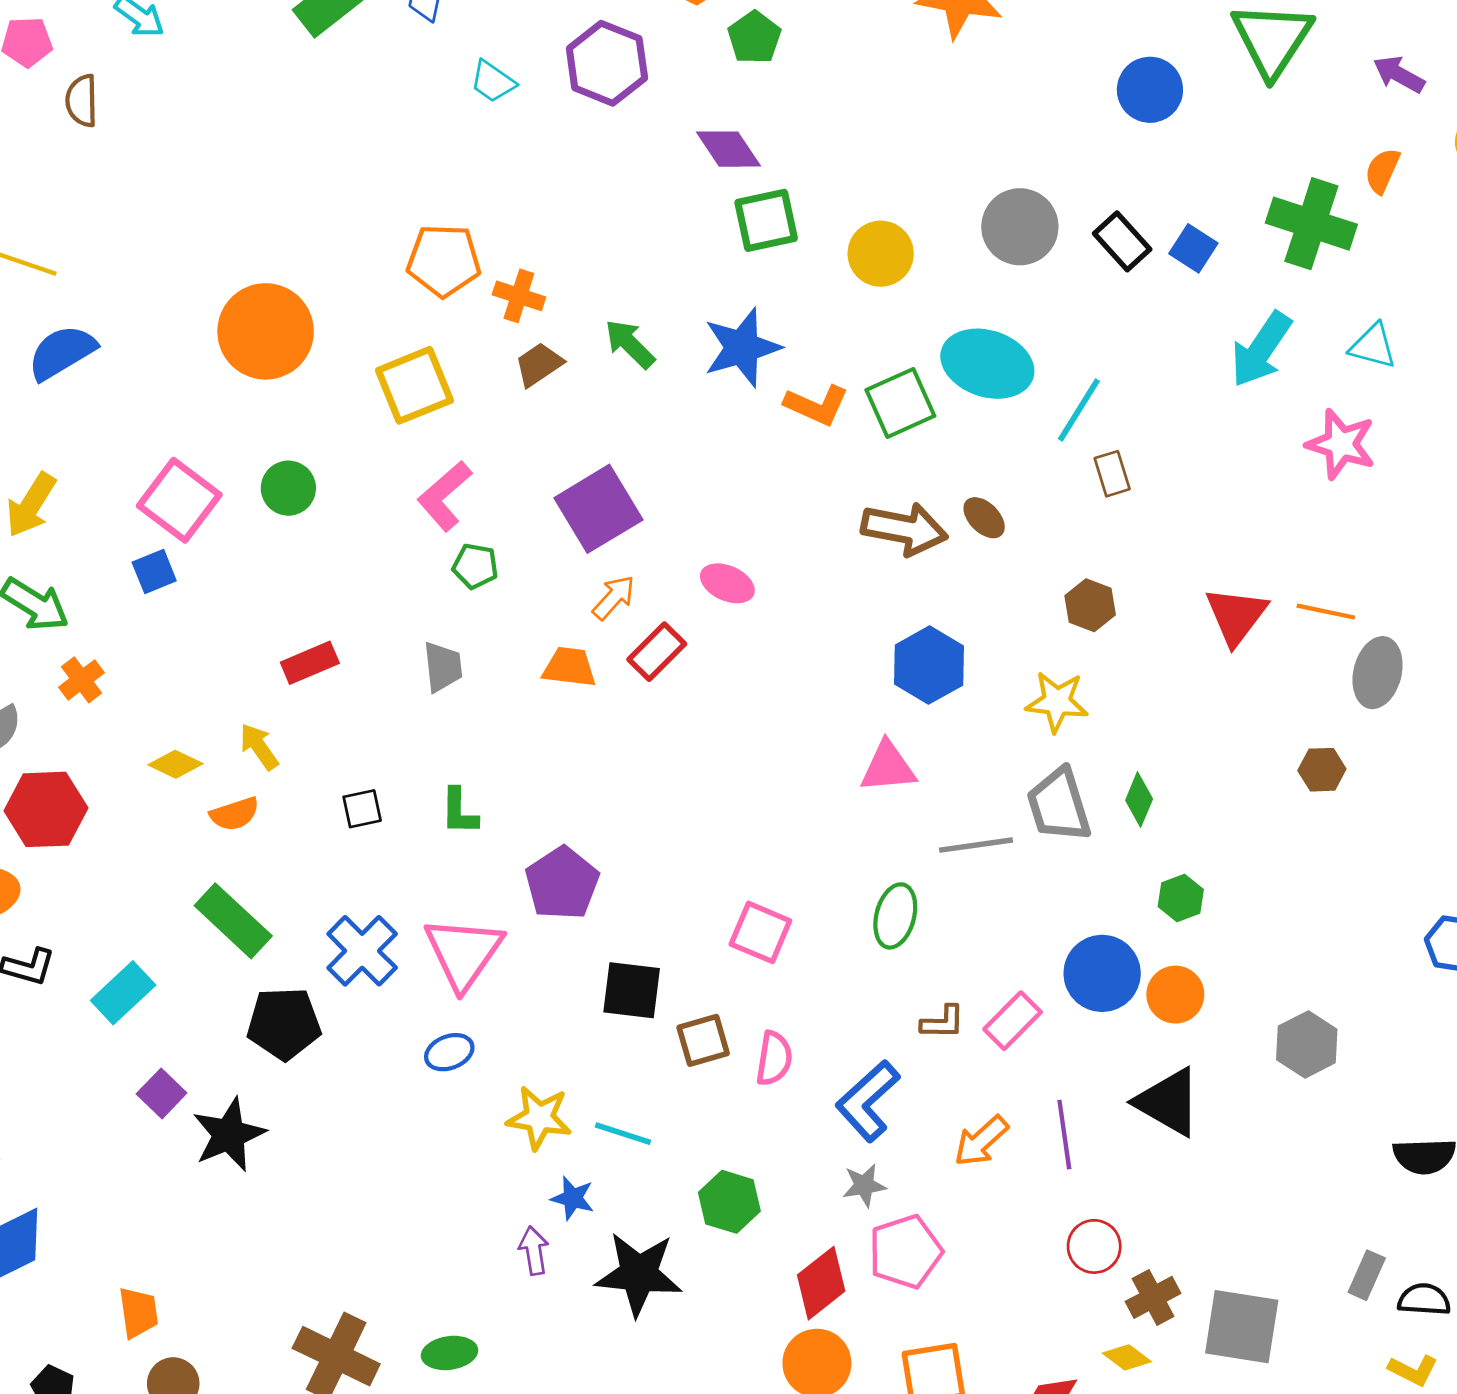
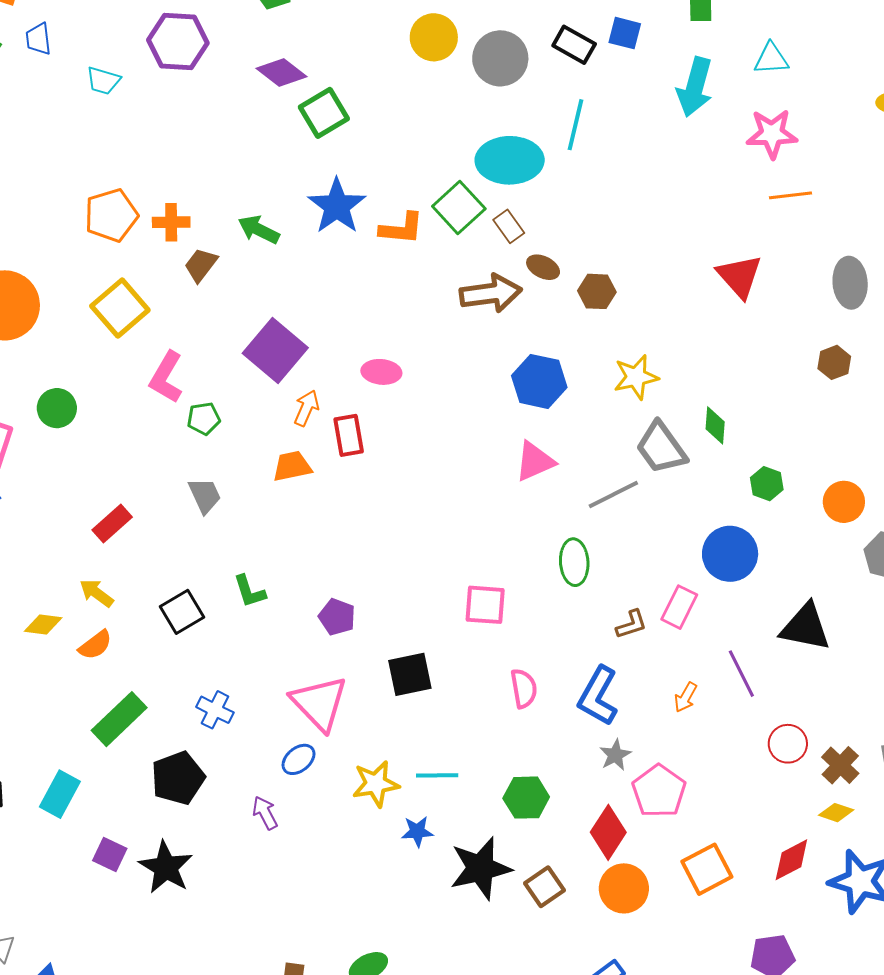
yellow circle: (881, 254) -> (434, 37), moved
cyan line: (1079, 410) -> (576, 125), moved
brown rectangle: (1112, 474) -> (509, 226), moved
brown hexagon: (1090, 605) -> (597, 291), moved
orange line: (1326, 612) -> (791, 195), moved
red rectangle: (657, 652) -> (349, 435), turned -36
black square: (362, 809) -> (182, 612), size x1.4
purple pentagon: (562, 883) -> (337, 617), size x0.7
green rectangle: (233, 921) -> (119, 719), turned -68
blue cross: (362, 951) -> (215, 710), size x0.7
pink triangle: (463, 953) -> (319, 703), moved
orange circle: (1175, 995) -> (844, 502), moved
brown square: (703, 1040) -> (544, 887), moved
orange arrow: (981, 1141) -> (686, 697), size x0.7
purple arrow: (534, 1251) -> (265, 813), moved

